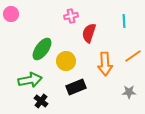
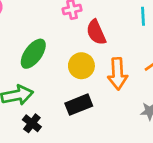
red semicircle: (89, 33) -> (96, 32), turned -42
yellow circle: (66, 61) -> (81, 66), moved

